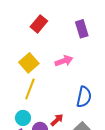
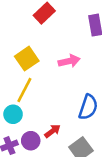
cyan circle: (23, 118) -> (13, 114), moved

